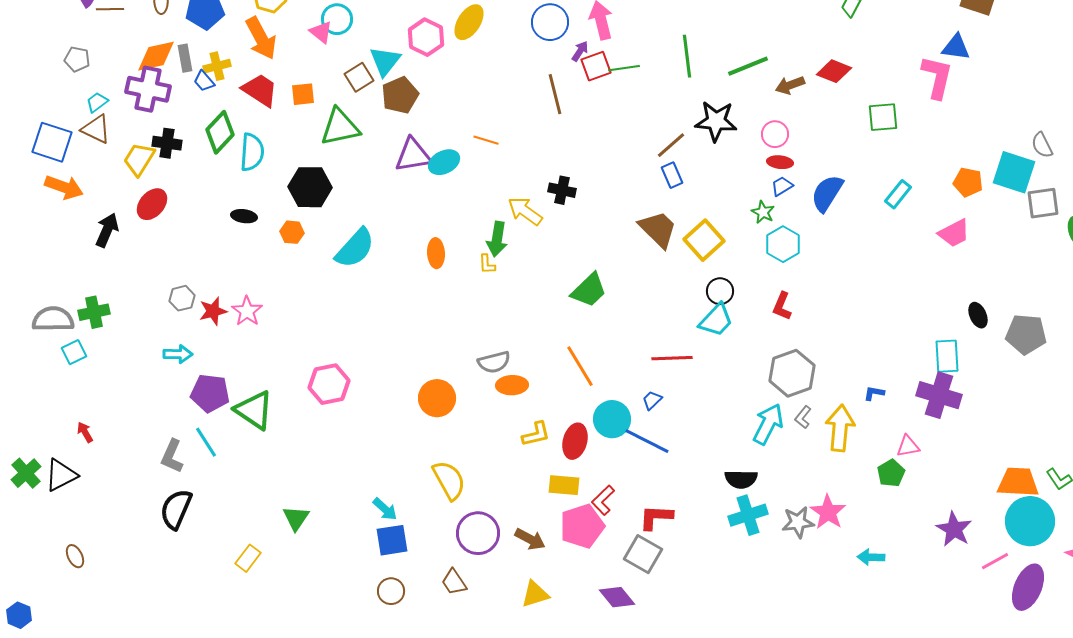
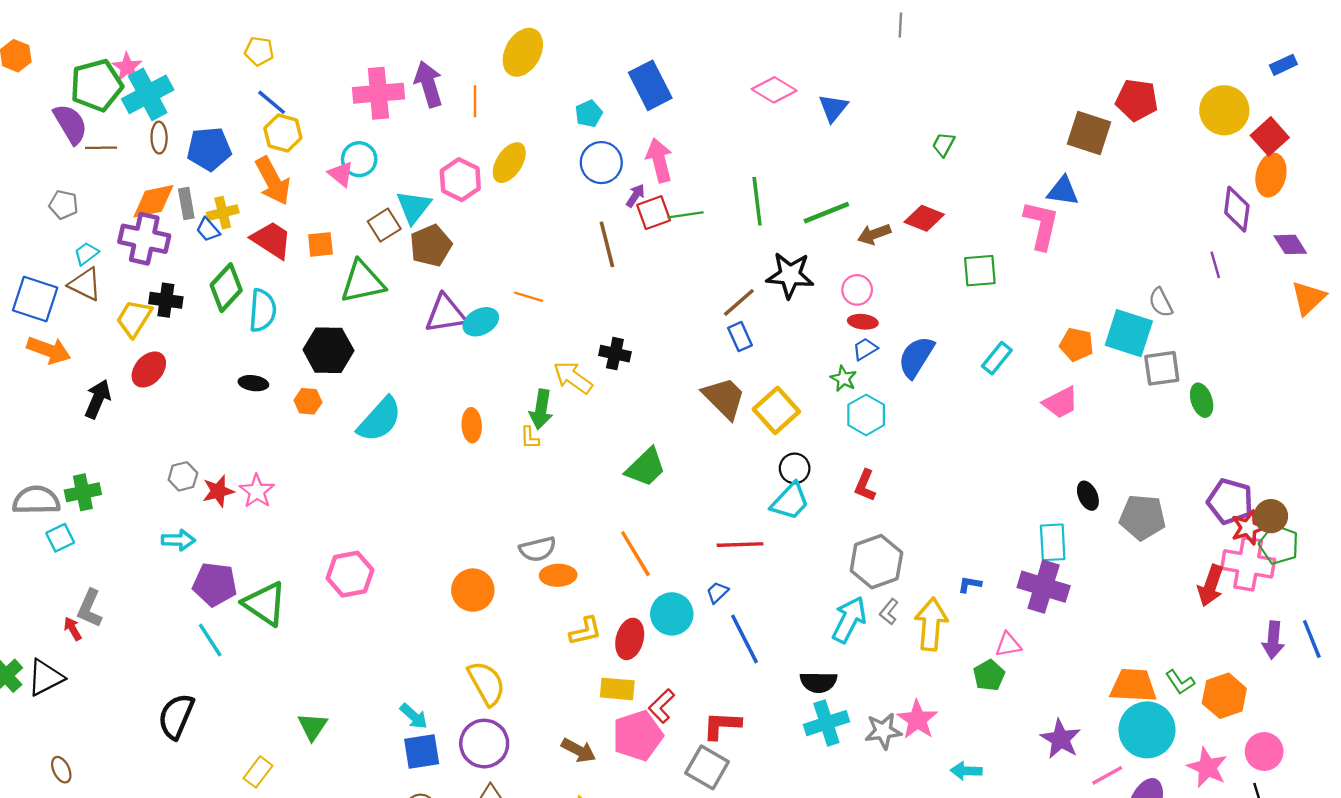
blue line: (647, 441) -> (745, 639), moved, turned 36
gray L-shape: (172, 456) -> (90, 608), moved
purple circle: (478, 533) -> (484, 744), moved

